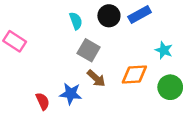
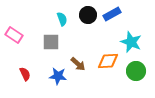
gray square: (89, 50) -> (51, 42), moved, turned -30
cyan star: (164, 50) -> (131, 42), size x1.5
red semicircle: (43, 101) -> (25, 74), moved

